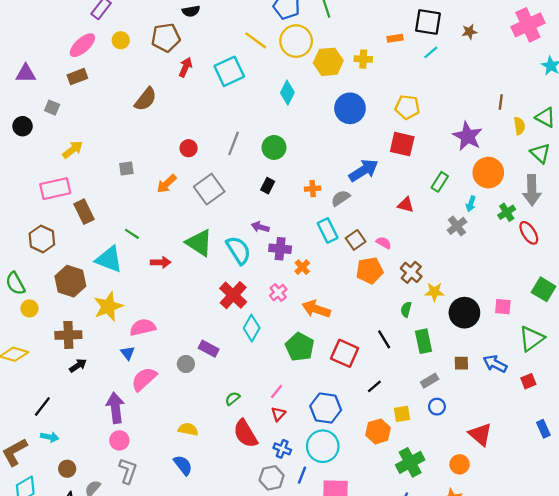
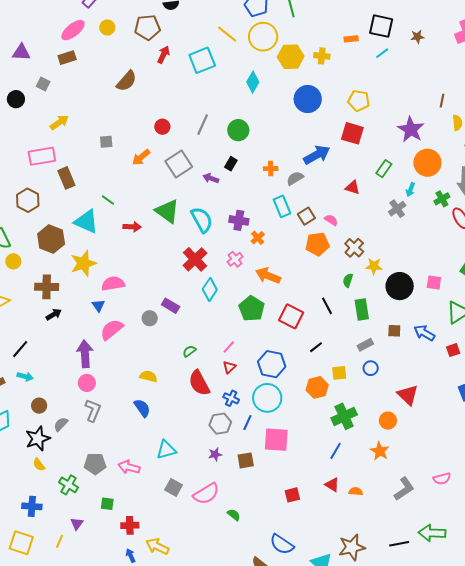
purple arrow: (260, 227) -> (211, 178), moved

